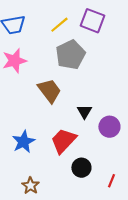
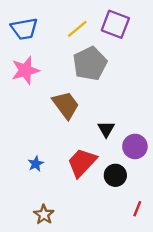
blue star: (23, 142) -> (36, 164), size x0.6
black circle: (81, 168) -> (115, 175), moved

